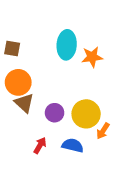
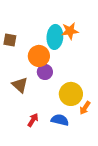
orange star: (92, 57) -> (70, 31), moved
orange circle: (18, 82) -> (39, 56), moved
purple circle: (55, 113) -> (45, 72), moved

